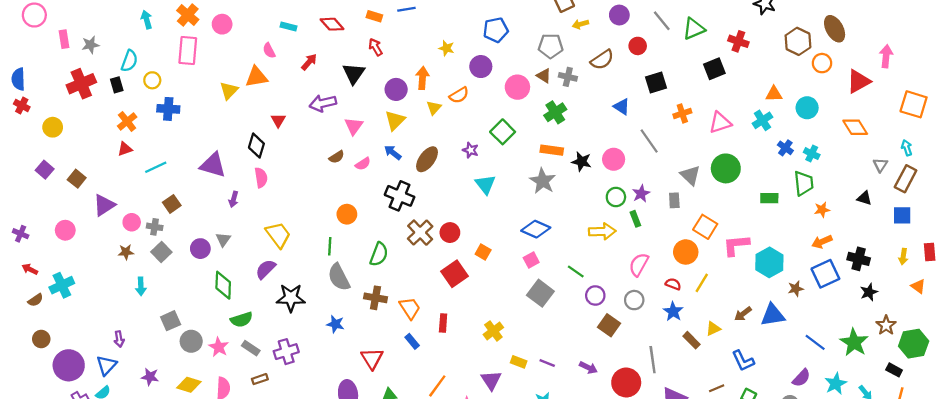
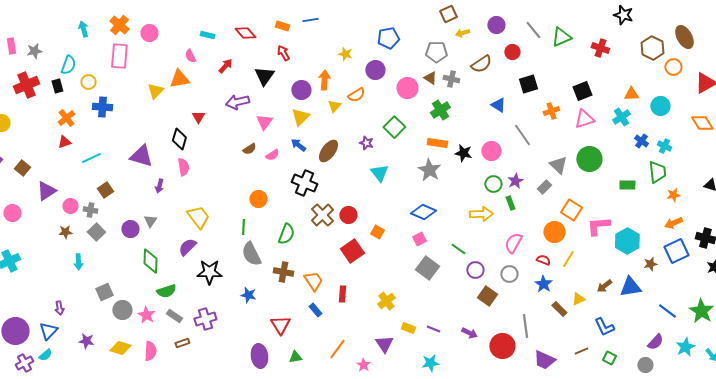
black square: (714, 69) -> (582, 91), moved
gray rectangle: (674, 200) -> (544, 187), turned 48

